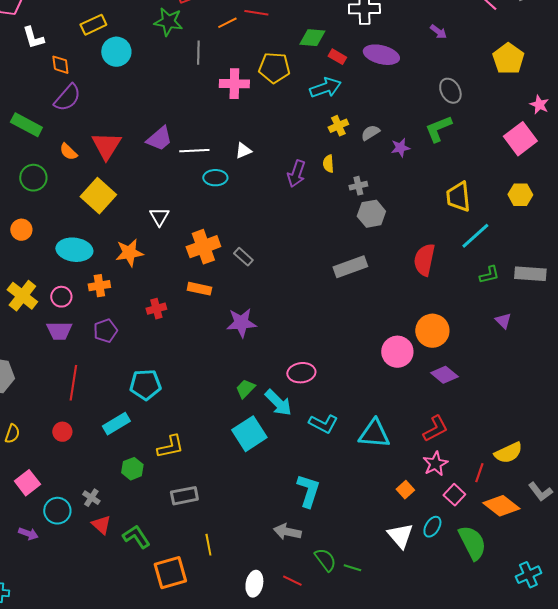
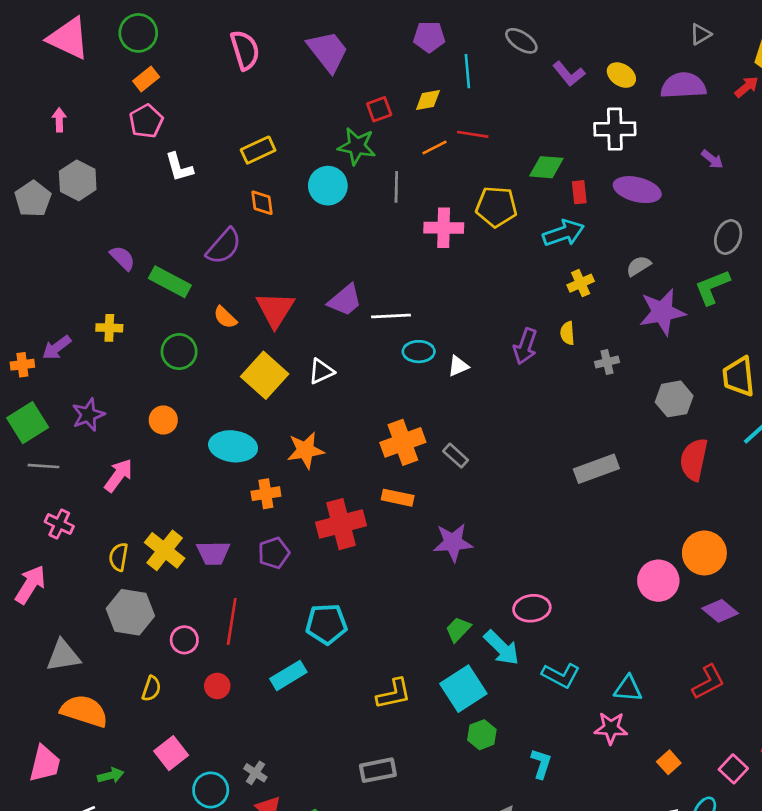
cyan circle: (116, 52) -> (328, 186), moved
red rectangle: (337, 57) -> (579, 192), turned 54
orange diamond: (60, 65) -> (262, 203), moved
gray ellipse: (450, 91) -> (728, 237), turned 50
gray semicircle: (370, 133) -> (639, 266), moved
purple star: (400, 148) -> (662, 312), size x1.8
white triangle: (243, 151) -> (458, 366), moved
gray hexagon: (371, 214) -> (674, 399), moved
white triangle: (159, 217) -> (321, 371), moved, turned 35
yellow cross: (22, 296) -> (165, 550), moved
pink circle: (61, 297) -> (184, 640), moved
red cross: (156, 309) -> (341, 524), size x1.8
cyan triangle: (374, 434) -> (628, 689), size x0.7
yellow L-shape: (170, 447) -> (394, 694), moved
pink star: (435, 464) -> (611, 728), moved, turned 30
green hexagon: (132, 469) -> (482, 735), moved
cyan L-shape: (308, 491) -> (541, 764), size x0.7

